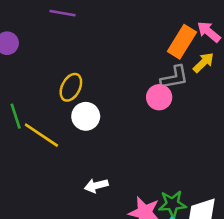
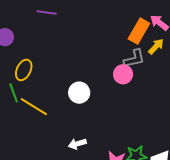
yellow ellipse: (71, 87) -> (24, 70), moved
white circle: (86, 116) -> (79, 93), moved

